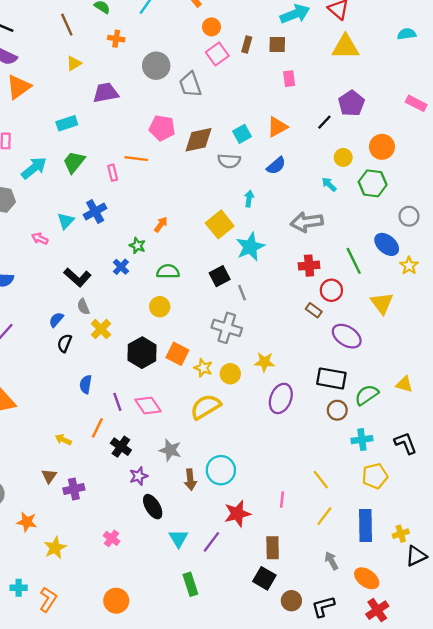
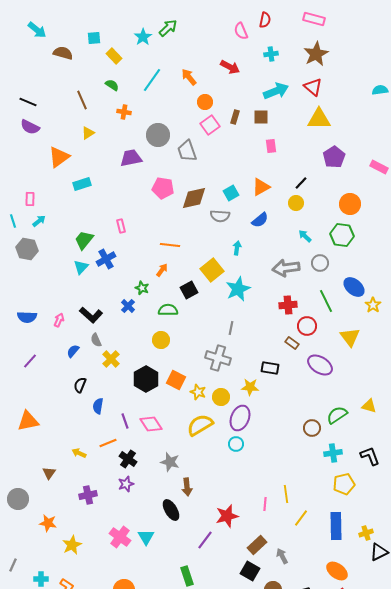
cyan semicircle: (407, 34) -> (380, 90), moved
orange triangle: (19, 87) -> (59, 157), moved
purple trapezoid: (106, 93) -> (131, 158), moved
purple pentagon: (351, 103) -> (334, 157), moved
yellow circle: (343, 157) -> (296, 203), moved
orange line: (136, 159) -> (170, 245), moved
green trapezoid: (74, 162) -> (84, 240), moved
cyan arrow: (34, 168) -> (39, 221), moved, size x0.6
gray circle: (409, 216) -> (320, 263), moved
pink arrow: (40, 239) -> (59, 320), moved, turned 88
black square: (220, 276) -> (189, 290), moved
gray line: (242, 293) -> (231, 328), turned 32
black semicircle: (64, 343) -> (80, 385), moved
black rectangle: (331, 378) -> (270, 368), moved, size x0.7
purple ellipse: (281, 398) -> (240, 418), moved
orange line: (97, 428) -> (108, 443), turned 42
cyan circle: (221, 470) -> (236, 444), moved, size x0.6
brown triangle: (49, 476) -> (49, 473), moved
purple star: (139, 476) -> (126, 484), moved
yellow line: (321, 480) -> (286, 494), moved, turned 30
black ellipse: (153, 507) -> (171, 510), moved
pink cross: (112, 538) -> (120, 537), size x1.5
cyan triangle: (179, 538) -> (146, 537), moved
brown rectangle: (273, 548) -> (257, 545), turned 48
gray arrow: (331, 561) -> (282, 556), moved

